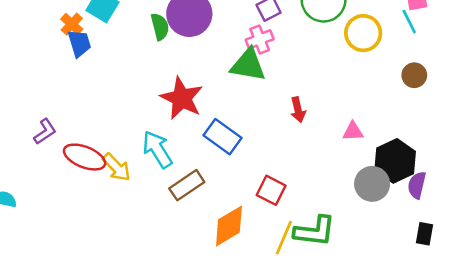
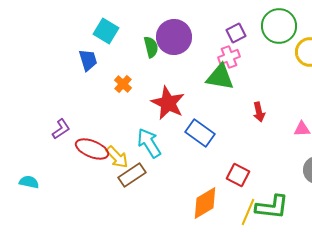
orange cross: (72, 24) -> (123, 84), moved
brown rectangle: (187, 185) -> (132, 175), moved

